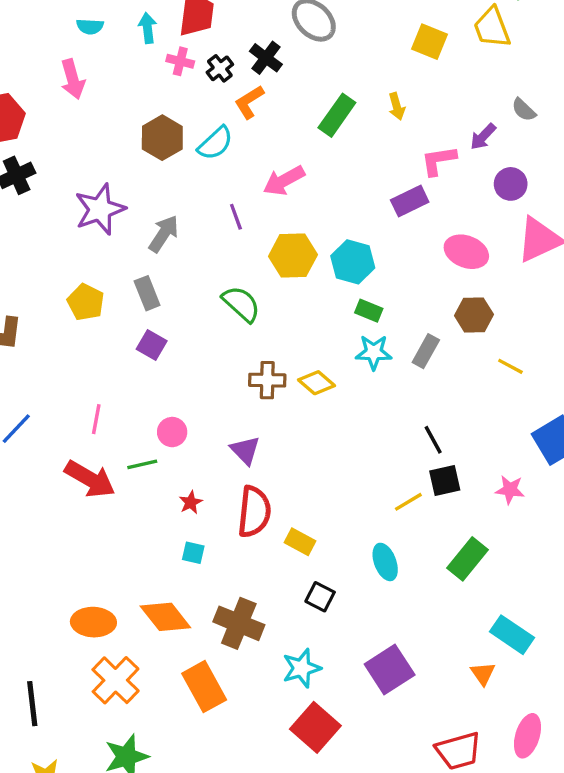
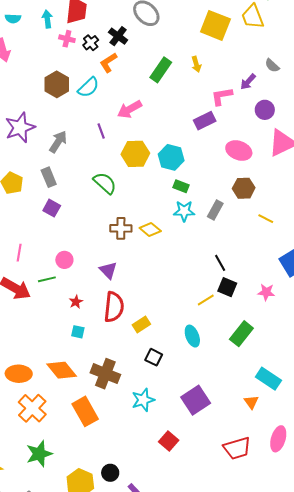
yellow square: (429, 42) -> (215, 25), size x1.4
black square: (445, 481) -> (227, 287), turned 36
yellow rectangle: (300, 542) -> (141, 325), turned -60
red square: (315, 727) -> (169, 441), moved, size x0.7

